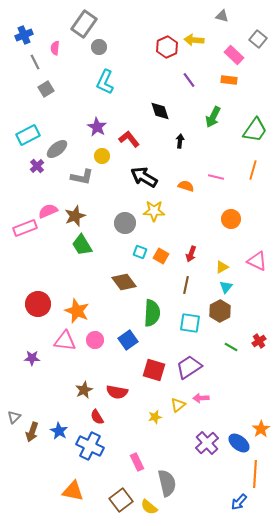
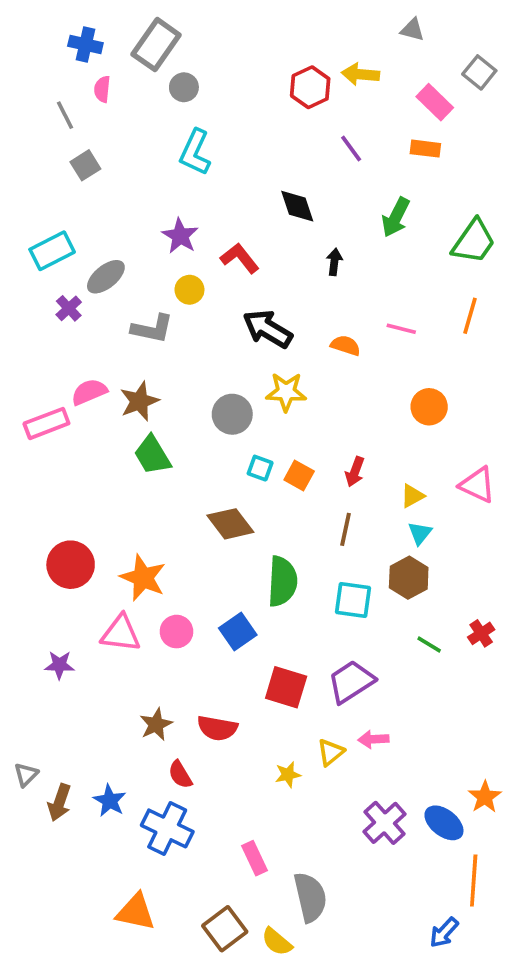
blue cross: (24, 35) -> (85, 45), moved, turned 36

